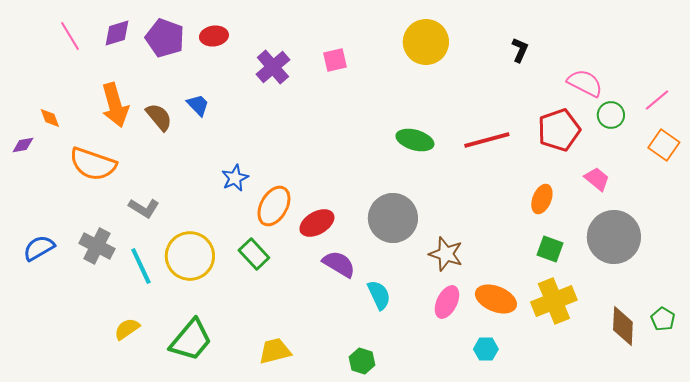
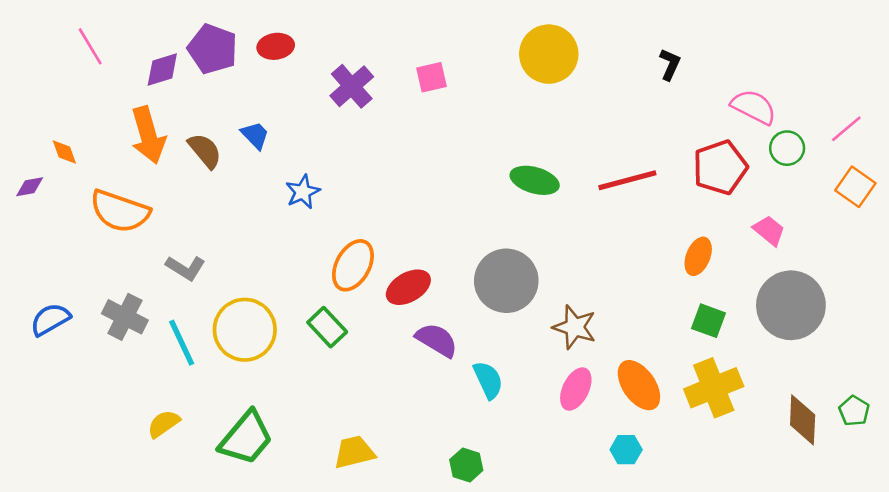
purple diamond: (117, 33) -> (162, 70), moved
blue star: (235, 178) -> (303, 192), moved
orange ellipse: (496, 299) -> (639, 385), turned 33

